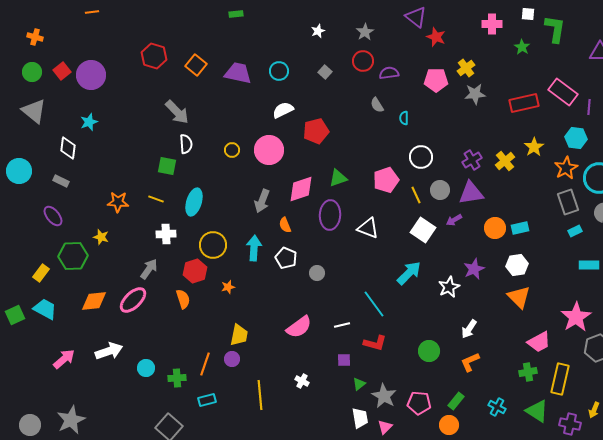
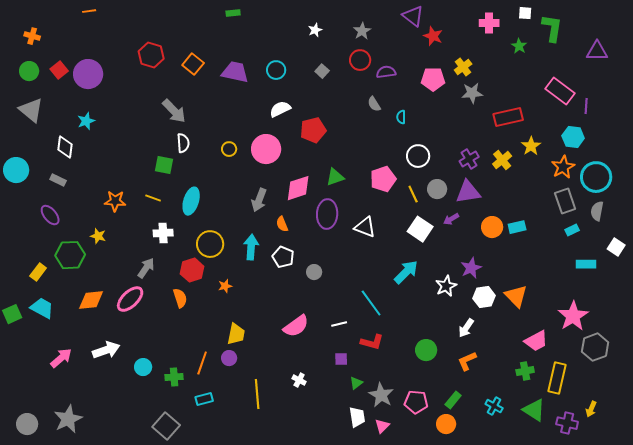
red rectangle: (524, 103) -> (508, 117), moved
white hexagon: (517, 265) -> (484, 297), moved

